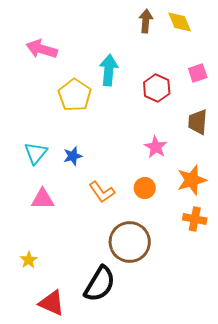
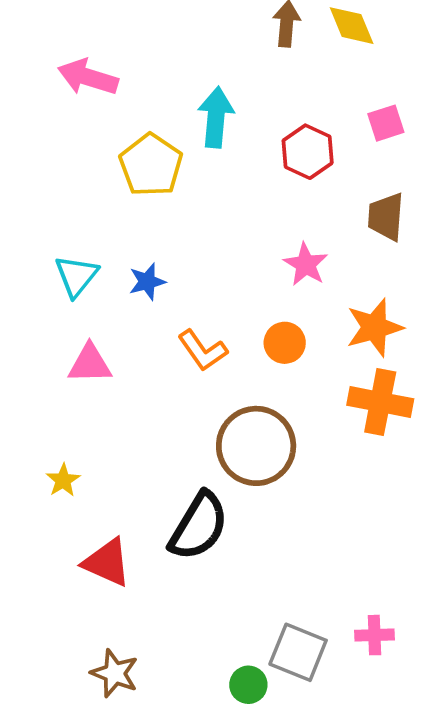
orange cross: (195, 219) -> (380, 402), size x1.4

